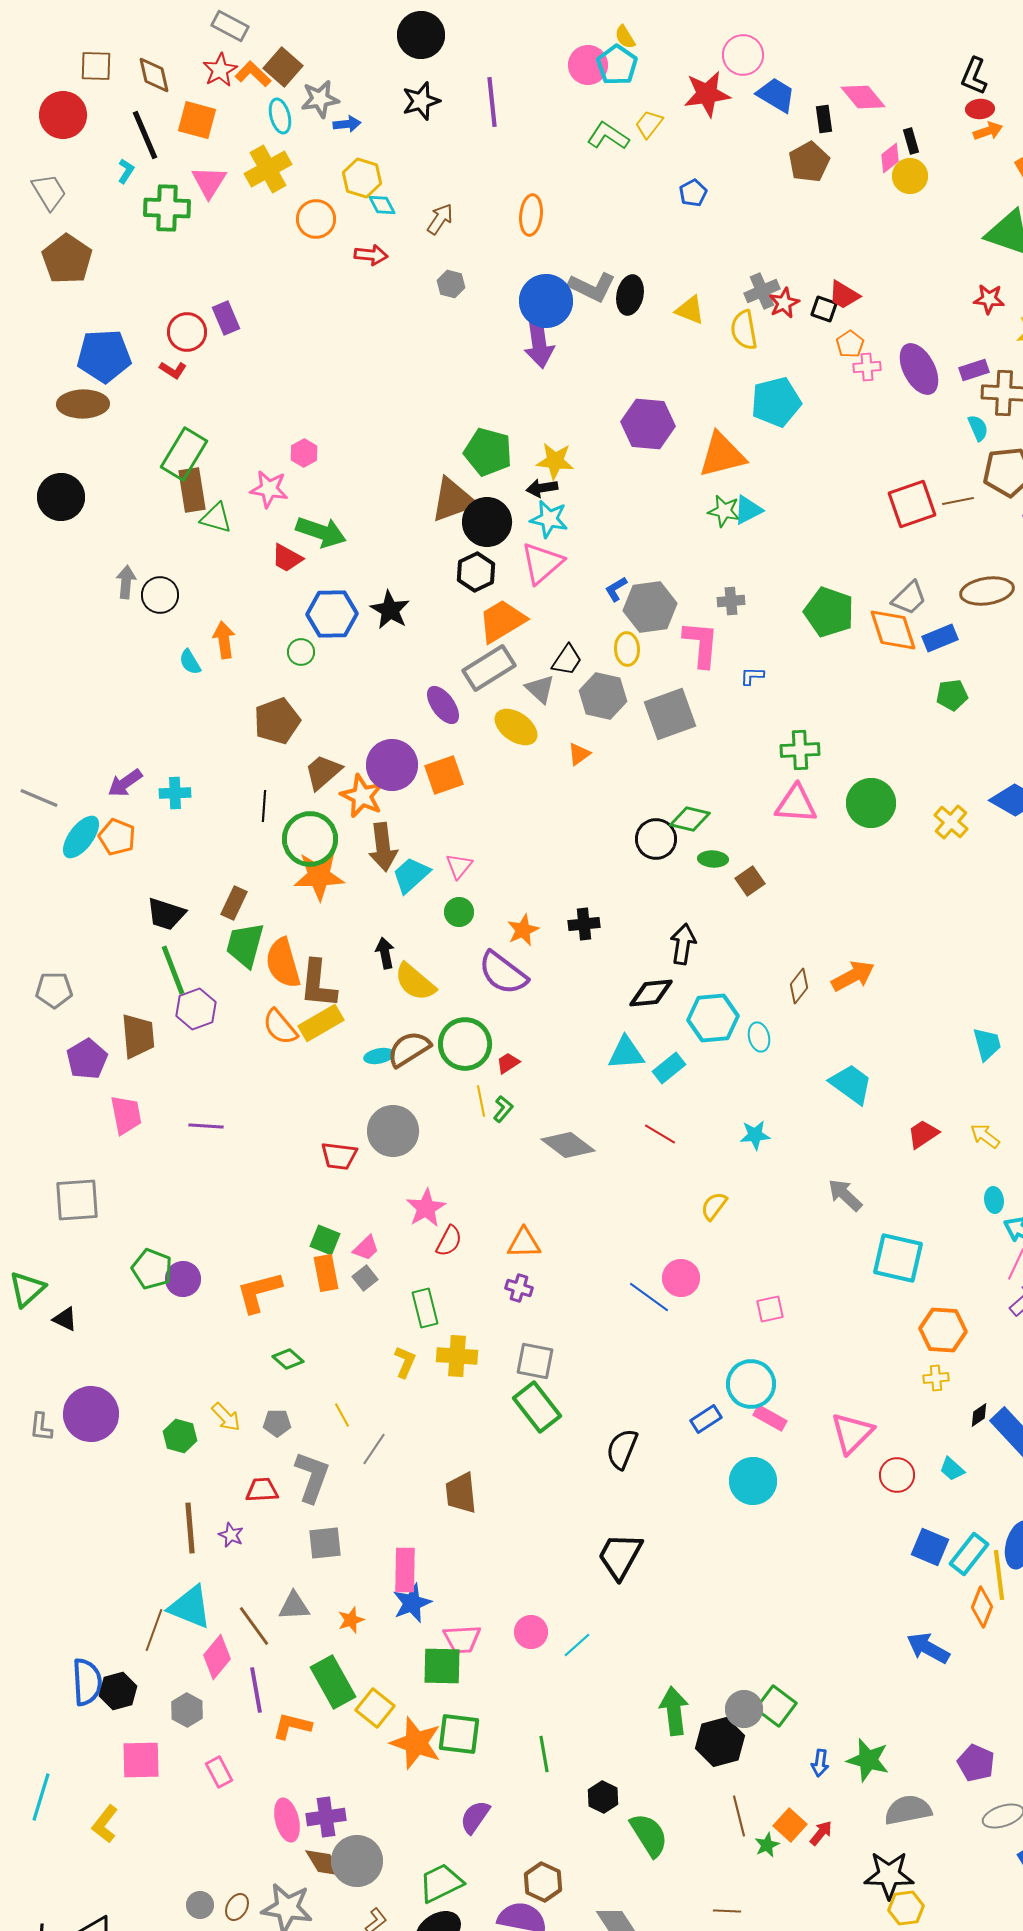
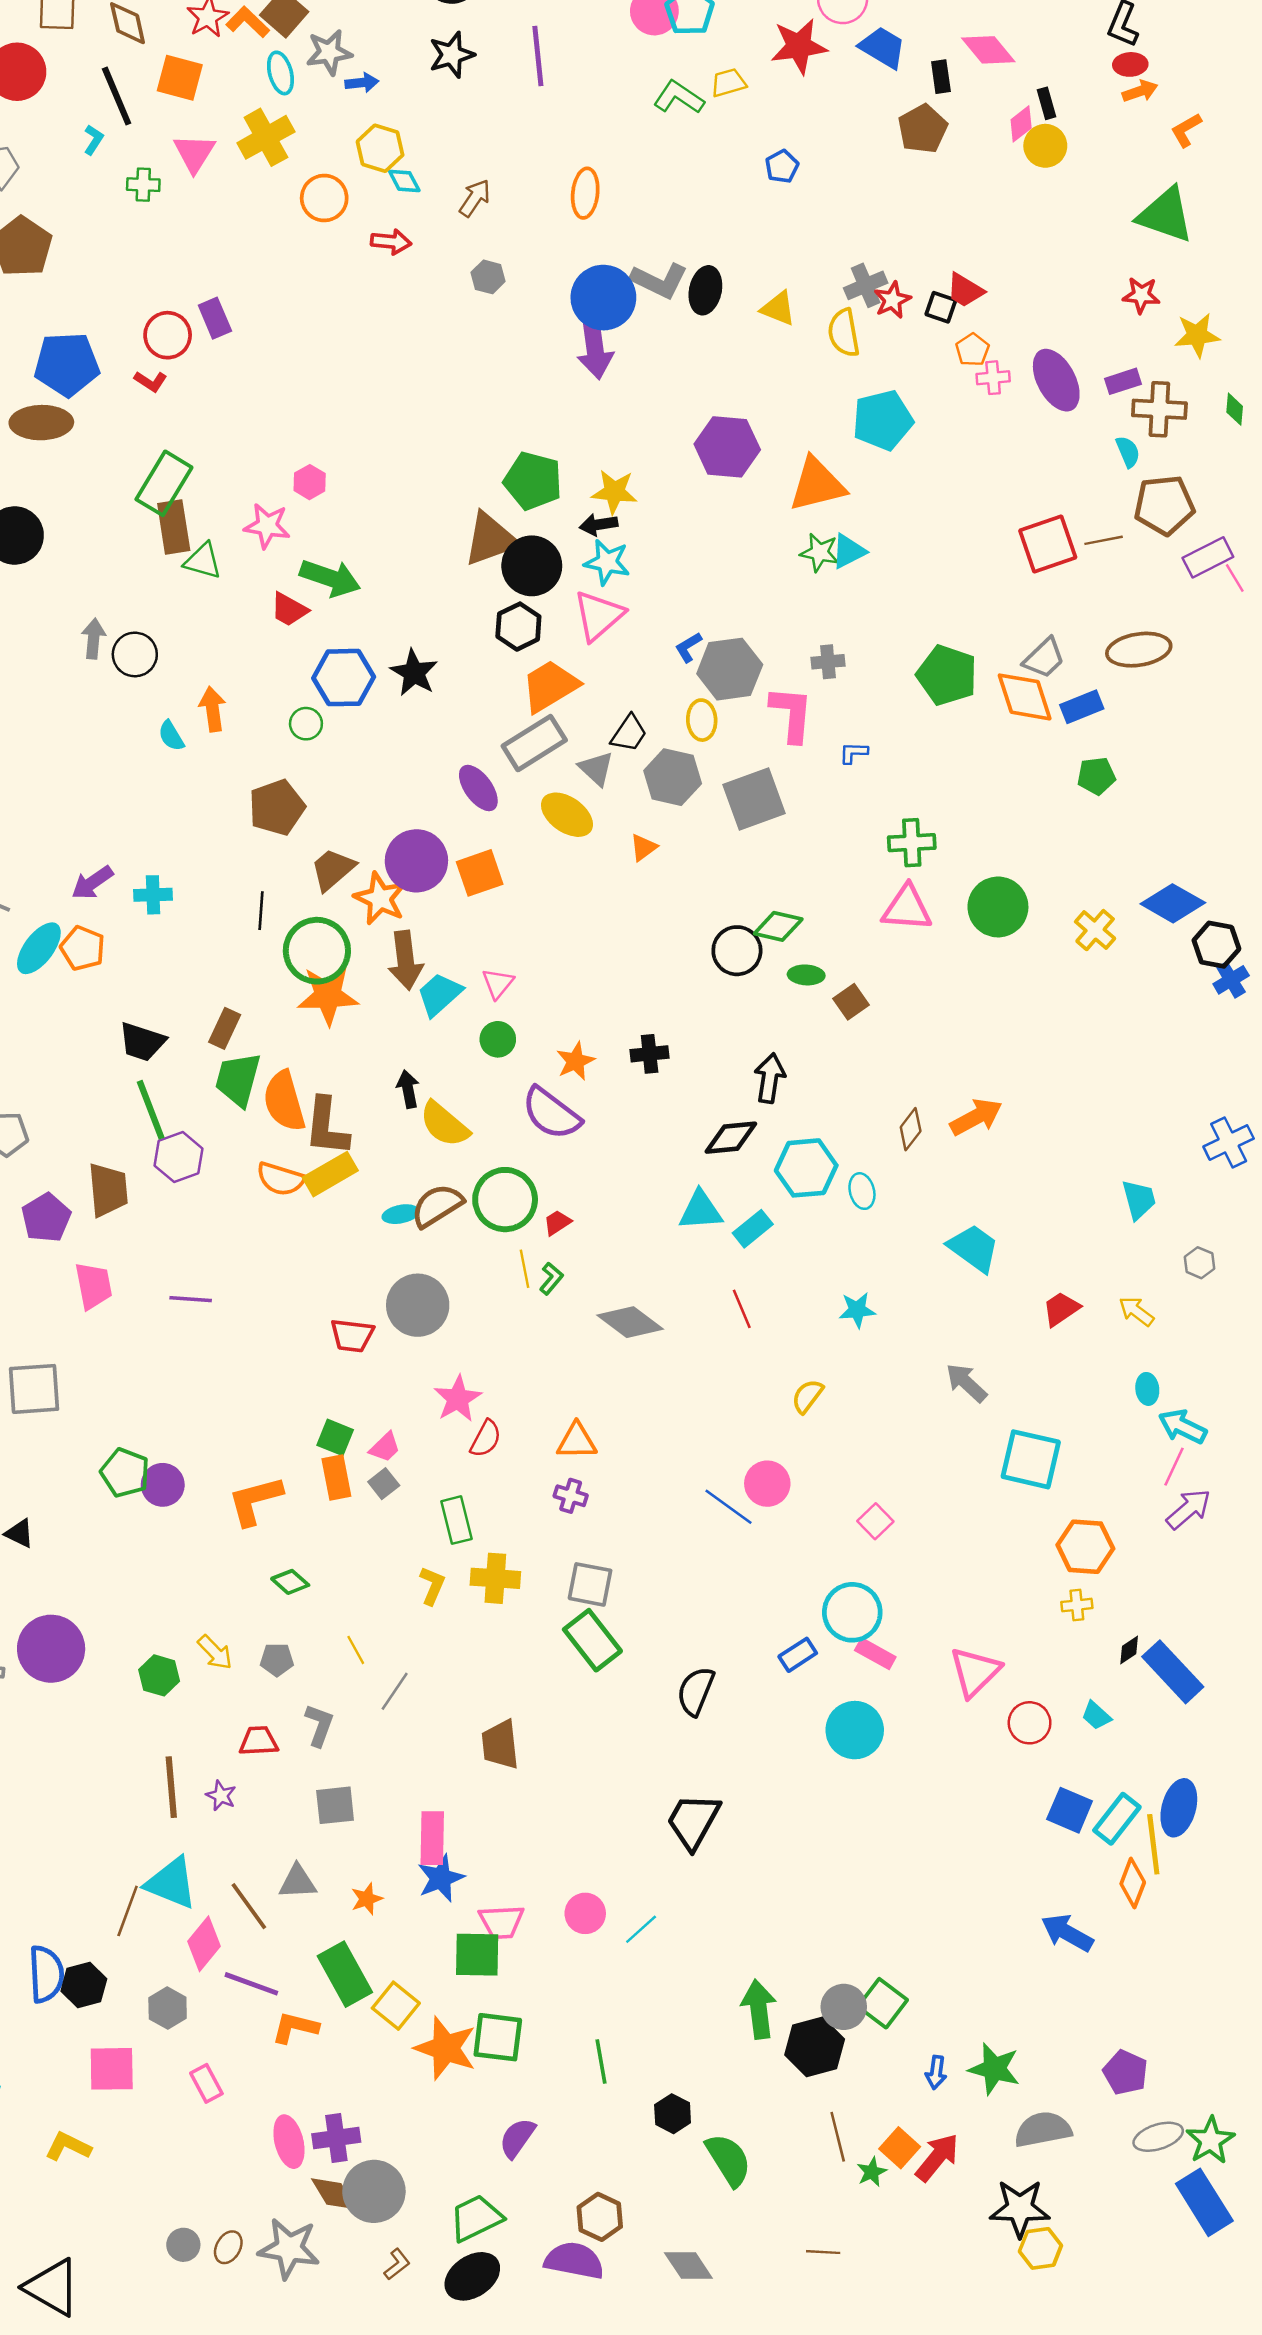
yellow trapezoid: (649, 124) -> (728, 83), turned 36
green cross: (167, 208) -> (143, 185), size x0.6
orange semicircle: (280, 1027) -> (280, 1179), turned -33
red line: (660, 1134) -> (742, 1309), turned 36
pink square: (770, 1309) -> (875, 1521), turned -32
gray L-shape: (312, 1477) -> (319, 1725), size x0.7
purple line: (256, 1690) -> (251, 1984), turned -60
yellow L-shape: (105, 1824) -> (68, 2146), turned 78
red arrow: (821, 1833) -> (937, 2157), size x1.6

